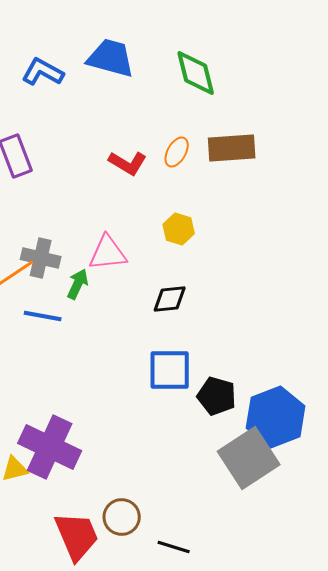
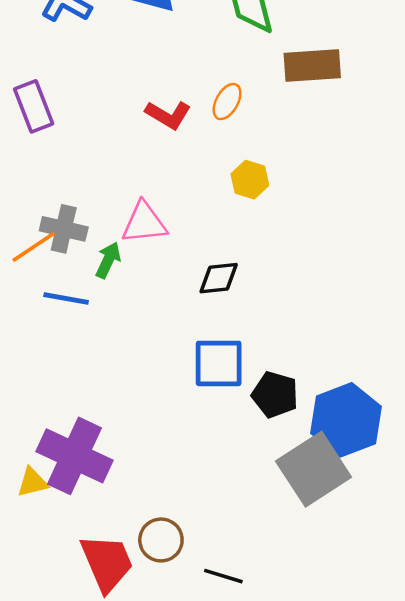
brown rectangle: (232, 148) -> (312, 66), moved
yellow hexagon: (179, 229) -> (250, 180), moved

